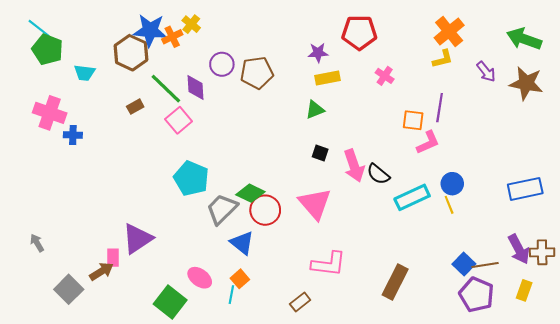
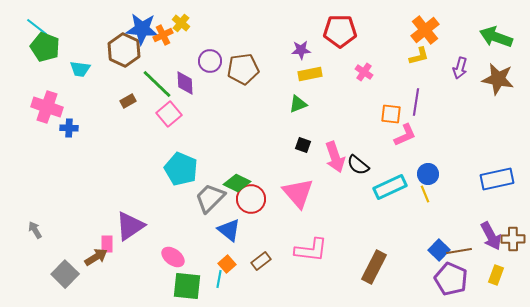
purple arrow: (486, 72) -> (460, 68), turned 55
pink ellipse: (200, 278) -> (173, 257), moved
green square: (170, 302) -> (187, 286), moved, turned -32
brown rectangle: (300, 302) -> (261, 261), moved

